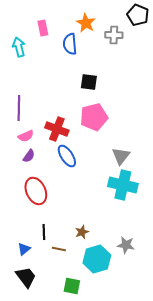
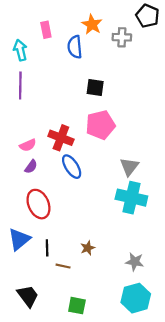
purple line: (19, 108) -> (20, 85), moved
blue triangle: (24, 249) -> (19, 239), moved, size x1.6
cyan hexagon: (97, 259) -> (136, 298), moved

